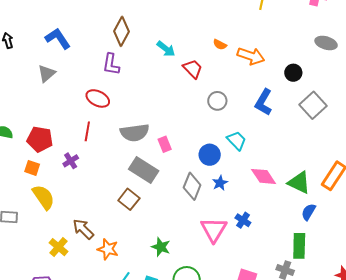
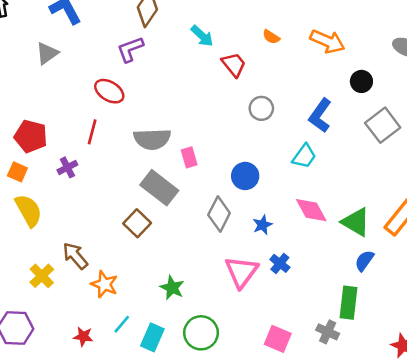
orange arrow: (251, 56) -> (327, 41), moved
purple L-shape: (111, 64) -> (130, 49), turned 55
cyan trapezoid: (237, 140) -> (304, 156), moved, turned 75
blue star: (220, 183) -> (262, 225), moved

